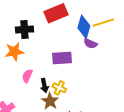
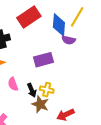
yellow line: (103, 23) -> (77, 17), turned -30
pink semicircle: (27, 76) -> (13, 84), turned -32

